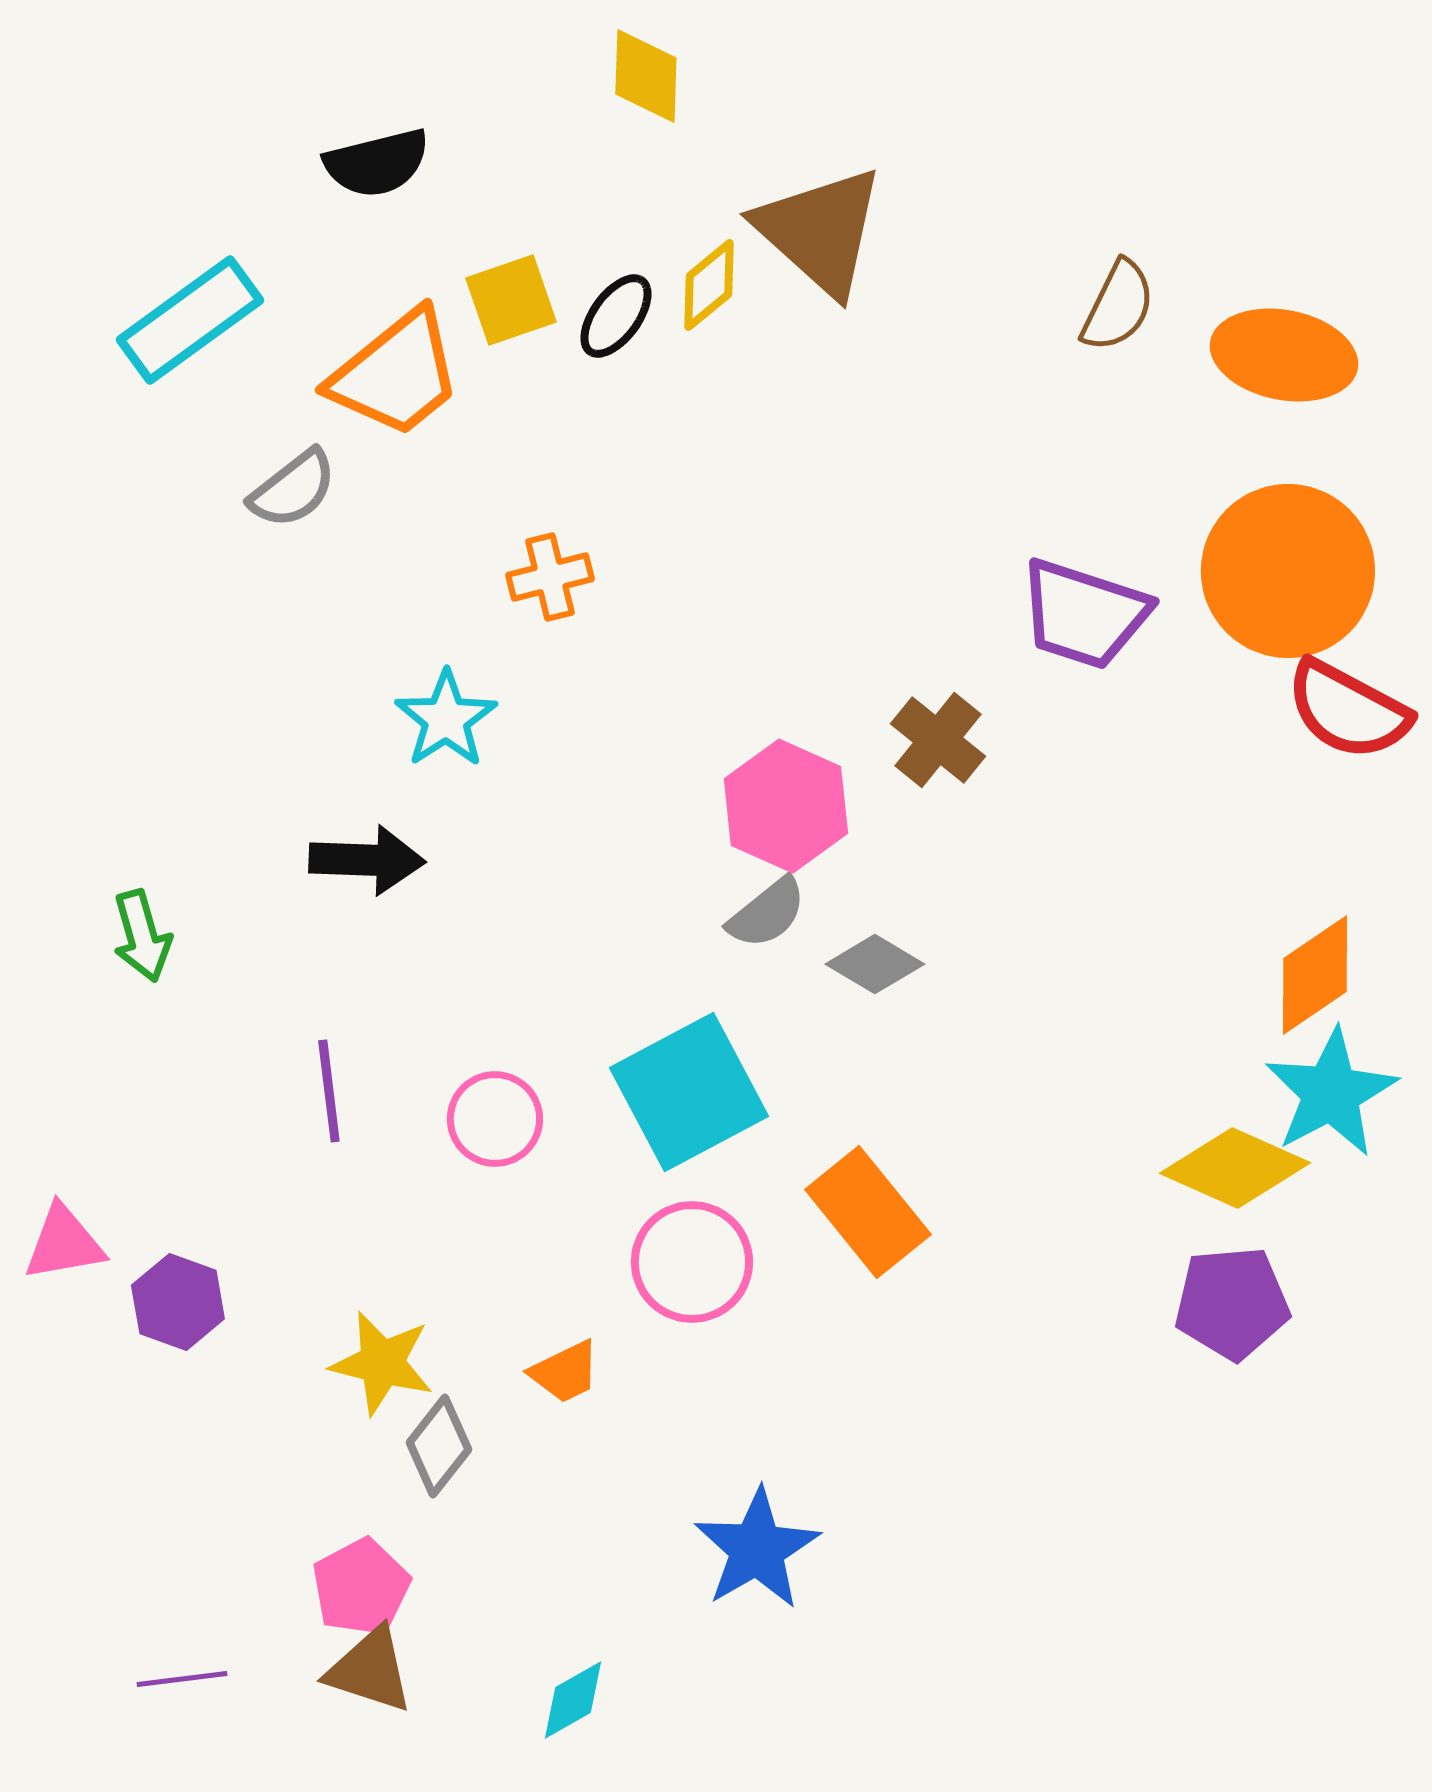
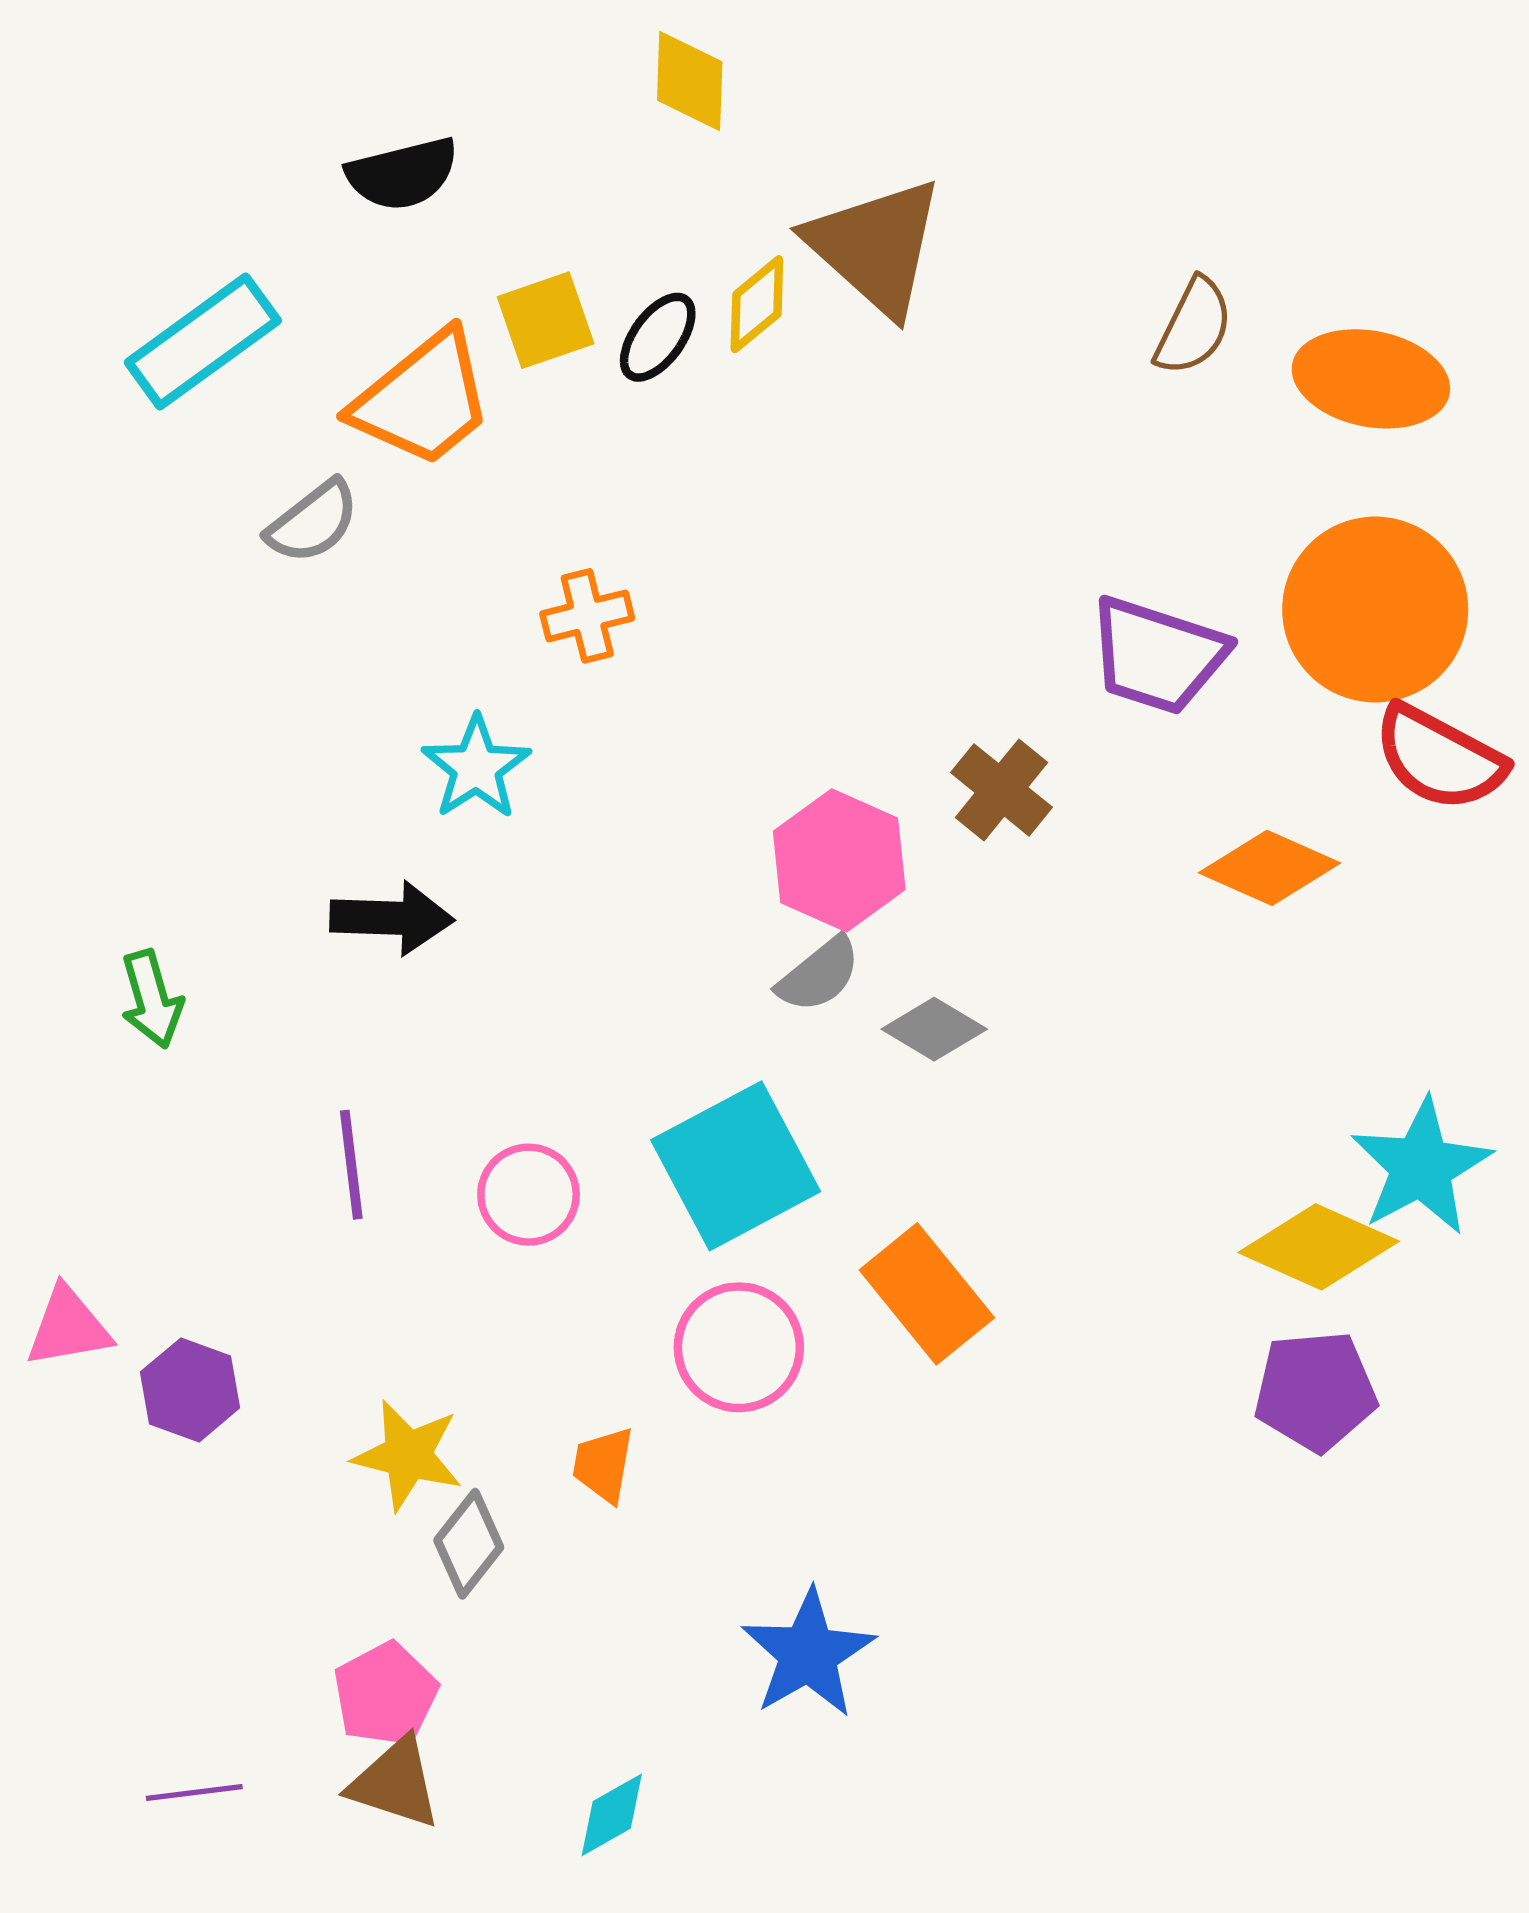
orange diamond: (1315, 975) -> (1269, 868), moved, turned 58
orange trapezoid: (565, 1372) -> (603, 1465), turned 126

